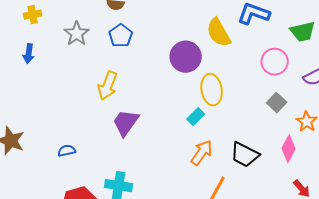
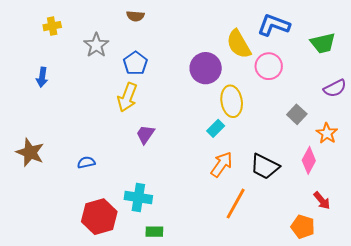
blue pentagon: (121, 36) -> (135, 63), moved
blue arrow: (29, 54) -> (42, 77), moved
pink circle: (275, 62) -> (269, 66), moved
purple trapezoid: (126, 123) -> (145, 134), size x0.7

